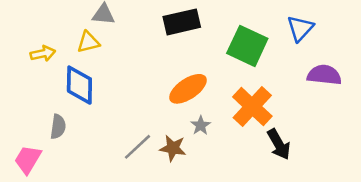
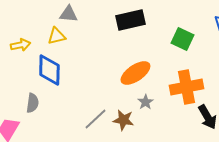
green square: (247, 46) -> (182, 39), size x0.7
orange cross: (252, 106) -> (186, 87), turned 36

